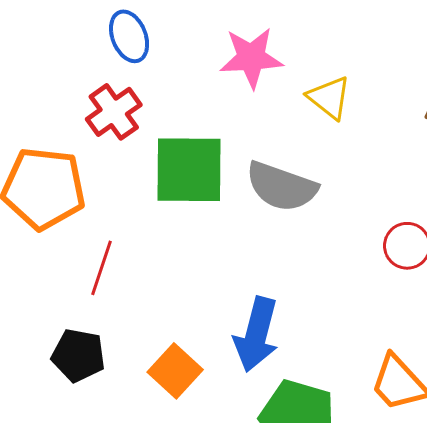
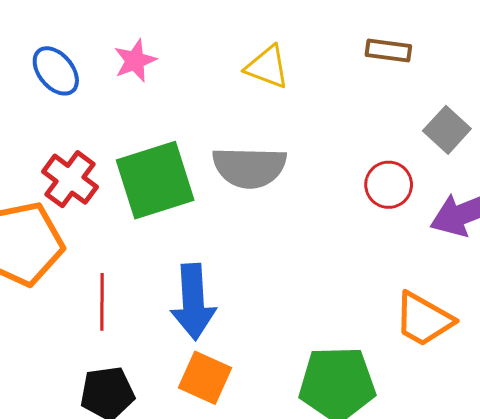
pink star: (251, 58) -> (135, 61), moved, size x0.7
red cross: (114, 112) -> (70, 179), moved
blue arrow: (256, 334) -> (193, 302), moved

